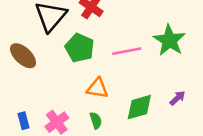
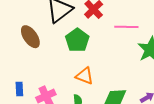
pink line: (127, 51) -> (126, 27), moved

